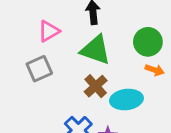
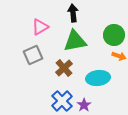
green triangle: (96, 50) -> (75, 41), turned -30
brown cross: (96, 86) -> (64, 68), moved

